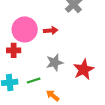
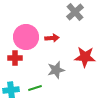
red star: (84, 69) -> (85, 57), moved, turned 30

